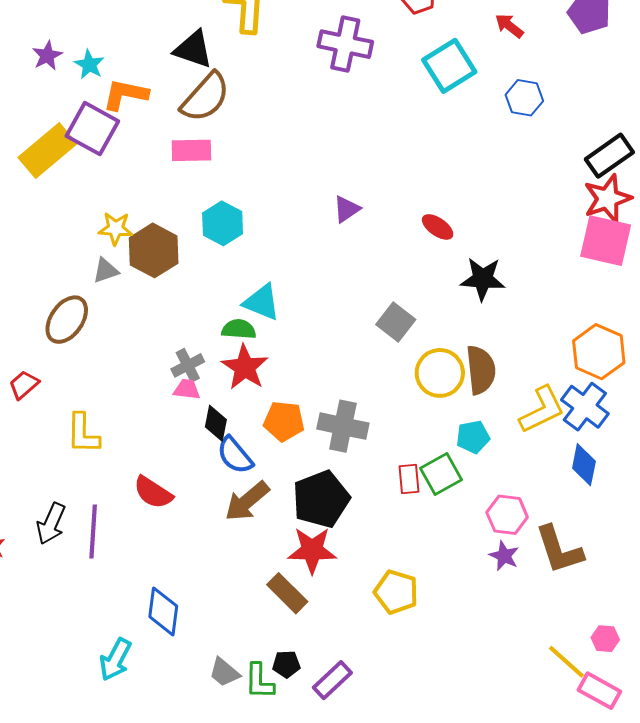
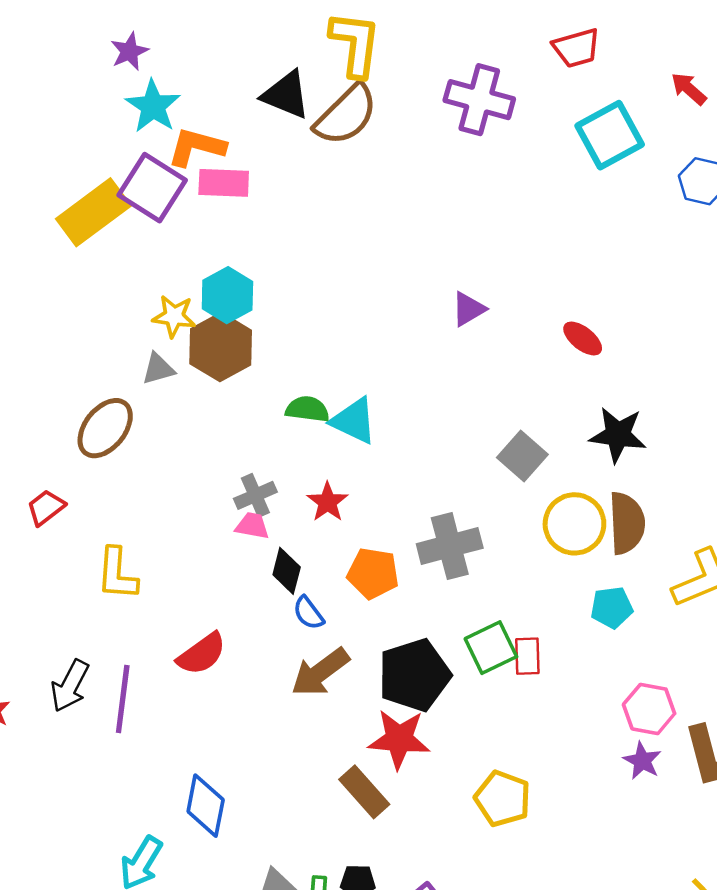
purple star: (47, 56) -> (129, 51), moved
cyan star: (89, 65) -> (153, 106), size x1.4
brown semicircle: (205, 97) -> (346, 115), moved
pink rectangle: (191, 150) -> (224, 183), moved
cyan hexagon: (223, 223) -> (227, 295), moved
black star: (483, 279) -> (618, 435), moved
green semicircle: (239, 329) -> (307, 409), moved
red star: (245, 367) -> (327, 502), size x0.7
gray cross: (343, 426) -> (450, 546), moved, turned -30
blue semicircle: (235, 455) -> (308, 613), size x0.7
green square: (441, 474) -> (491, 648), moved
red semicircle: (153, 492) -> (202, 654), turned -72

